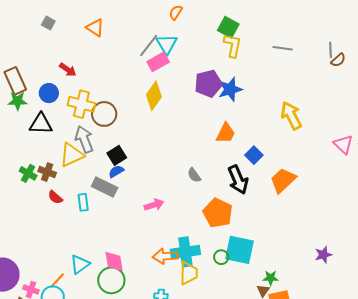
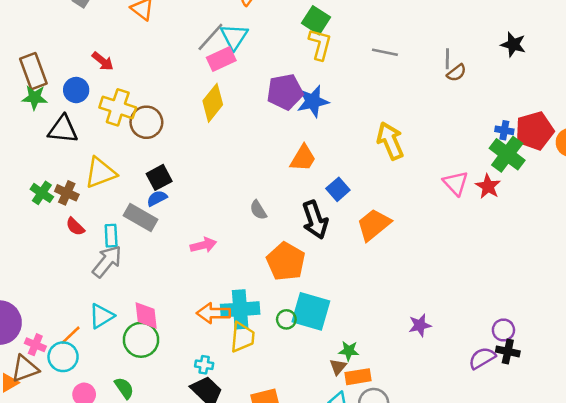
gray arrow: (84, 139) -> (107, 261), moved, turned 56

